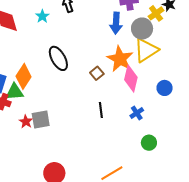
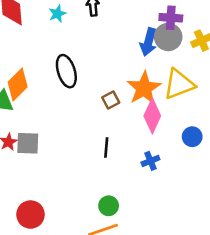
gray circle: (142, 29) -> (168, 37), moved
green circle: (149, 143) -> (109, 206), moved

